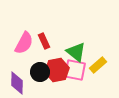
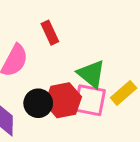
red rectangle: (44, 41) -> (50, 33), moved

